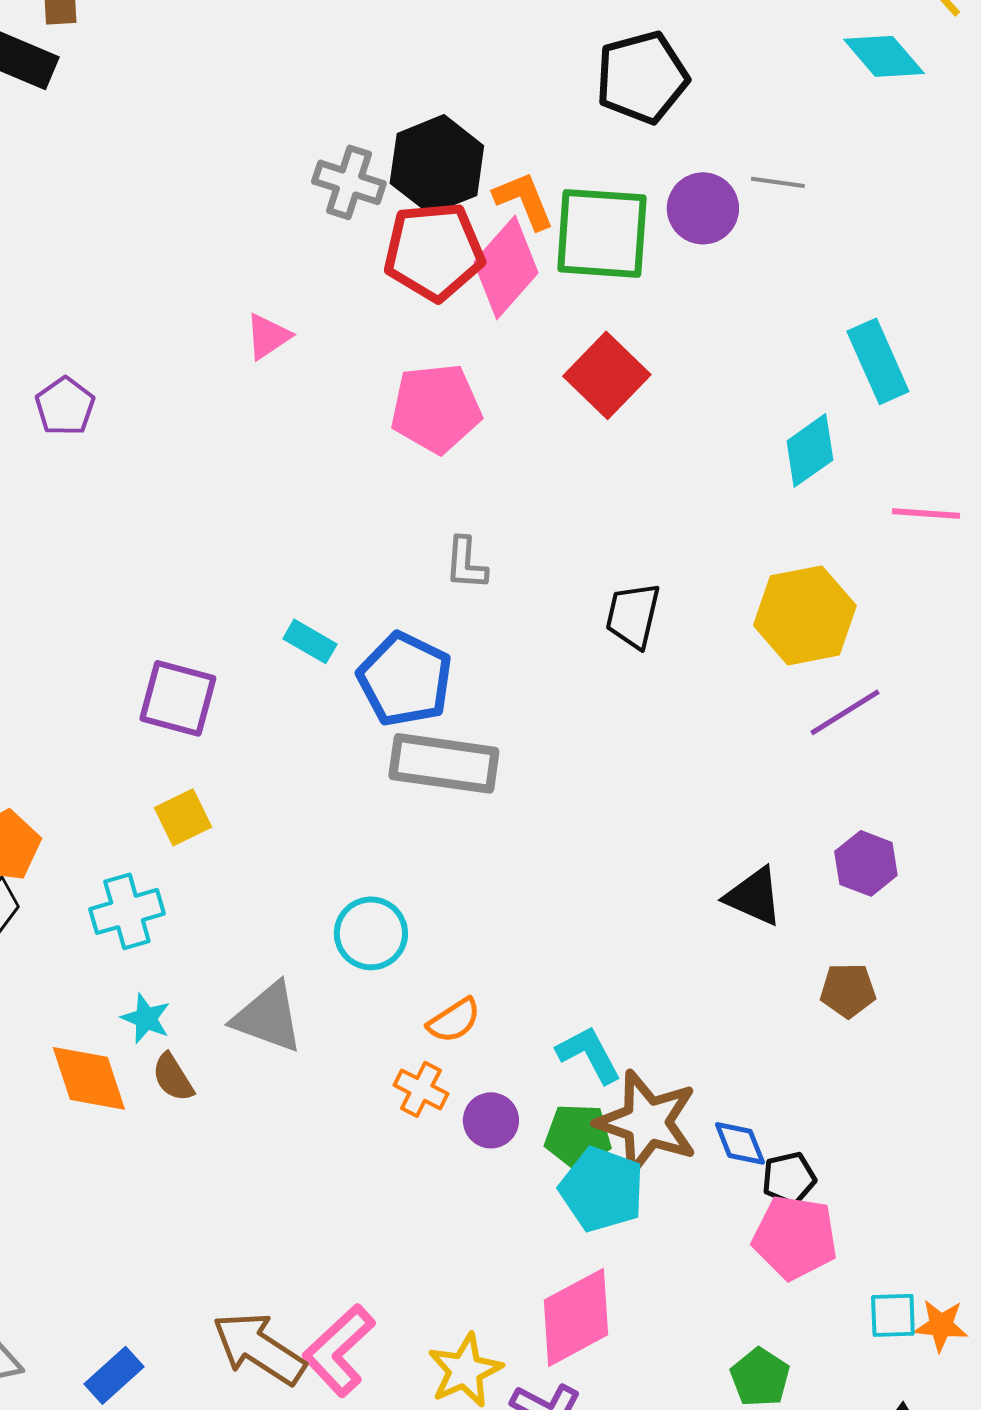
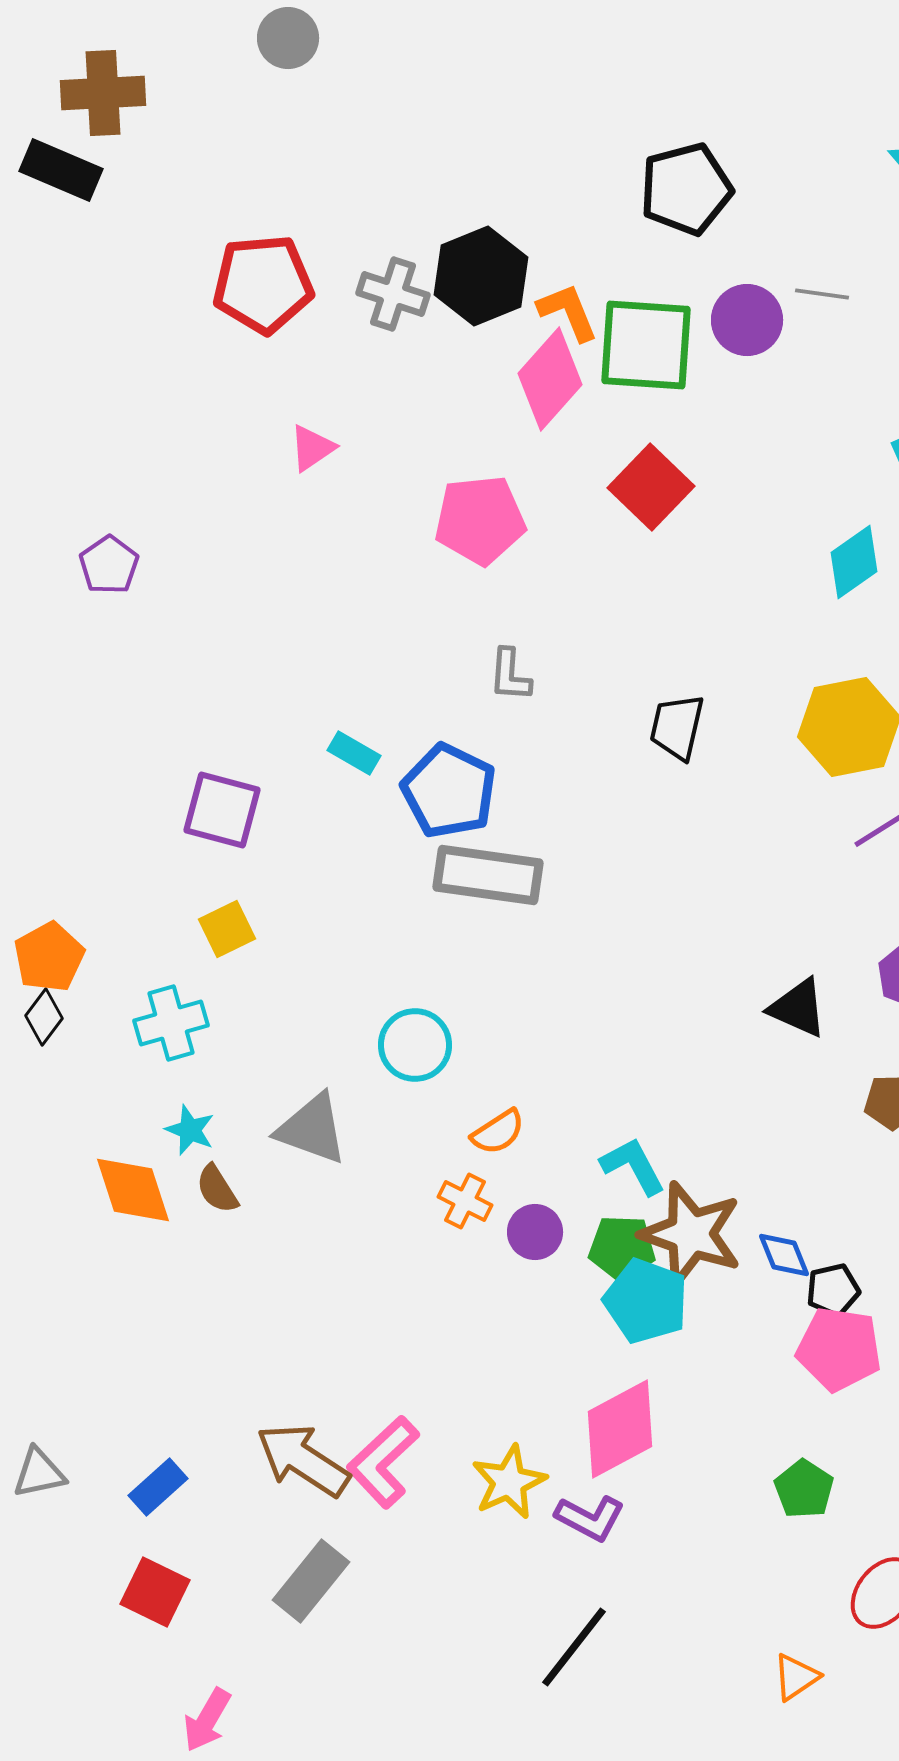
red pentagon: (434, 251) -> (263, 284), moved
purple pentagon: (65, 406) -> (109, 565), moved

